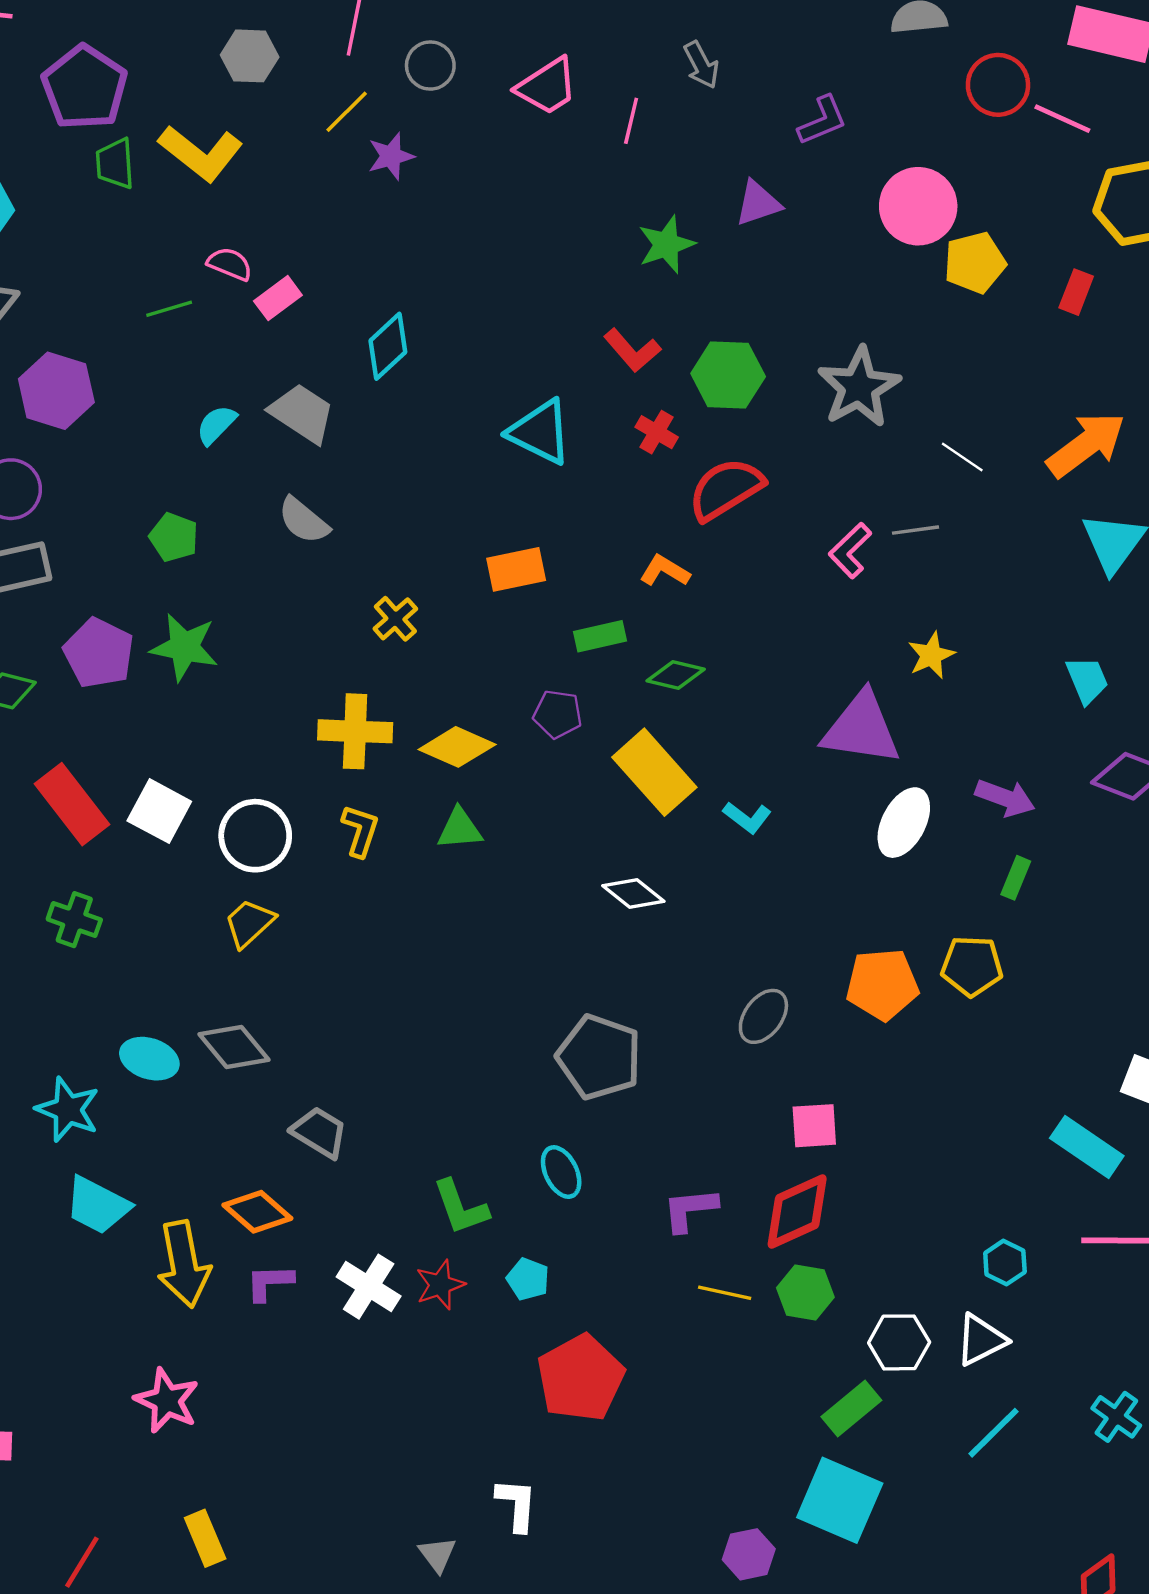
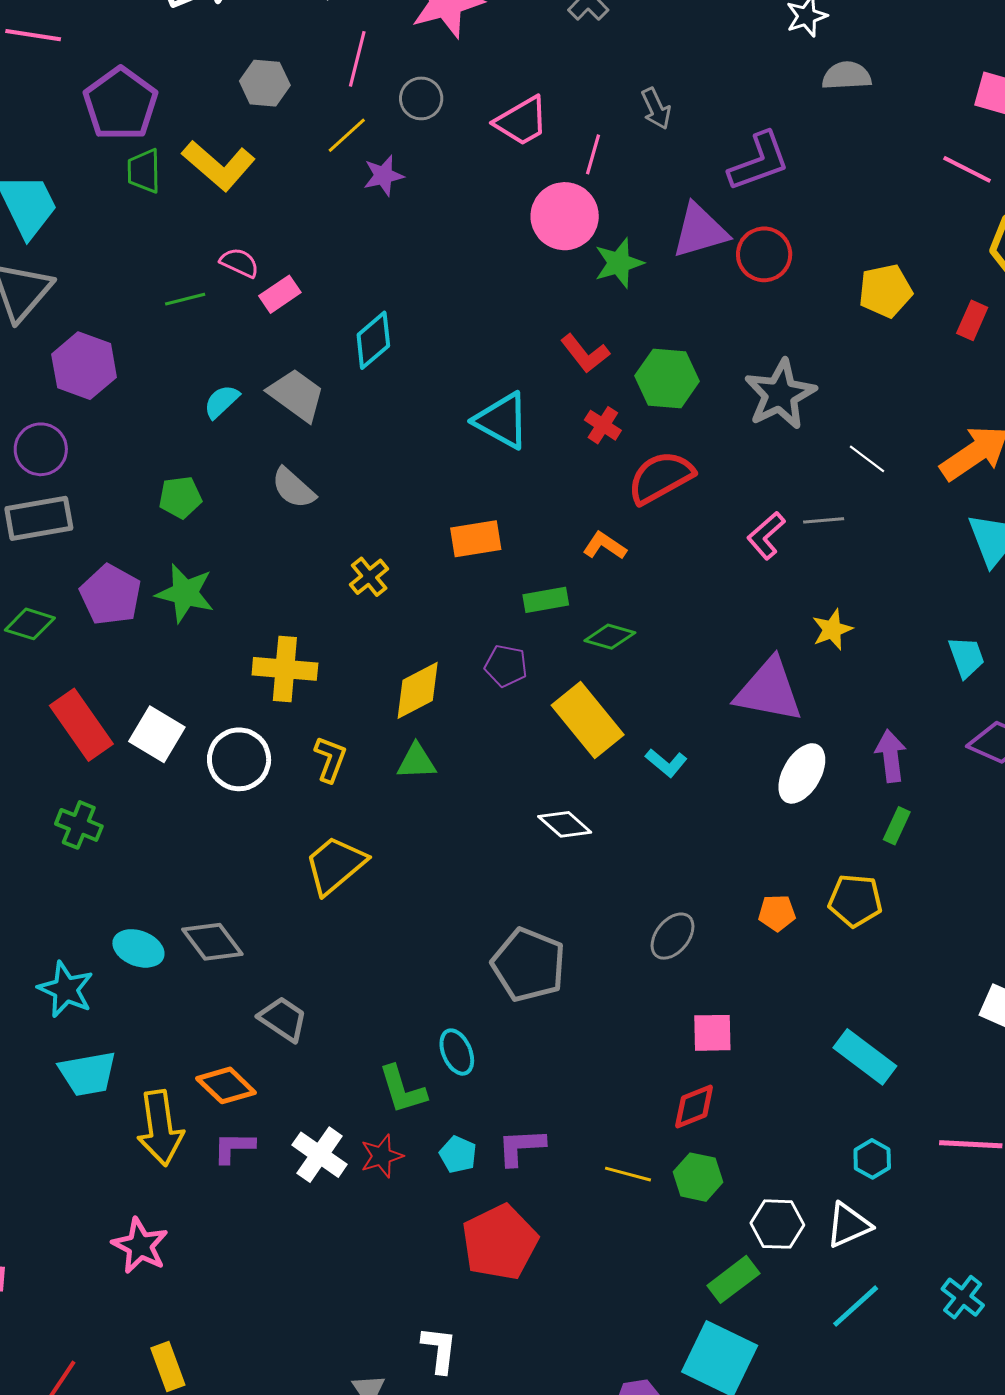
red circle: (998, 85) -> (764, 254), moved
purple L-shape: (822, 120) -> (759, 162), size x1.4
purple triangle: (758, 203) -> (700, 231), size x1.4
pink circle: (918, 206) -> (565, 216), moved
green pentagon: (174, 537) -> (180, 497), turned -30
yellow cross: (355, 731) -> (285, 669), moved
yellow diamond: (457, 747) -> (418, 690), turned -54
purple arrow: (1005, 798) -> (891, 756), turned -120
yellow trapezoid: (249, 923) -> (335, 865), moved, size x1.4
orange pentagon: (882, 984) -> (777, 913), size x0.6
cyan rectangle: (1087, 1147) -> (865, 1057), moved
cyan ellipse: (561, 1172) -> (457, 1052), moved
cyan trapezoid: (97, 1205) -> (88, 1074), turned -40
purple L-shape: (690, 1209) -> (521, 1147), moved
red diamond: (797, 1211) -> (694, 1106), size x0.7

